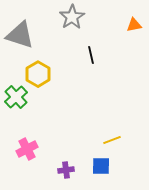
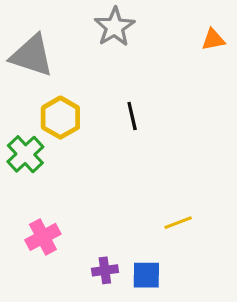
black line: (91, 55) -> (132, 116), moved
blue square: (101, 166) -> (146, 275), moved

